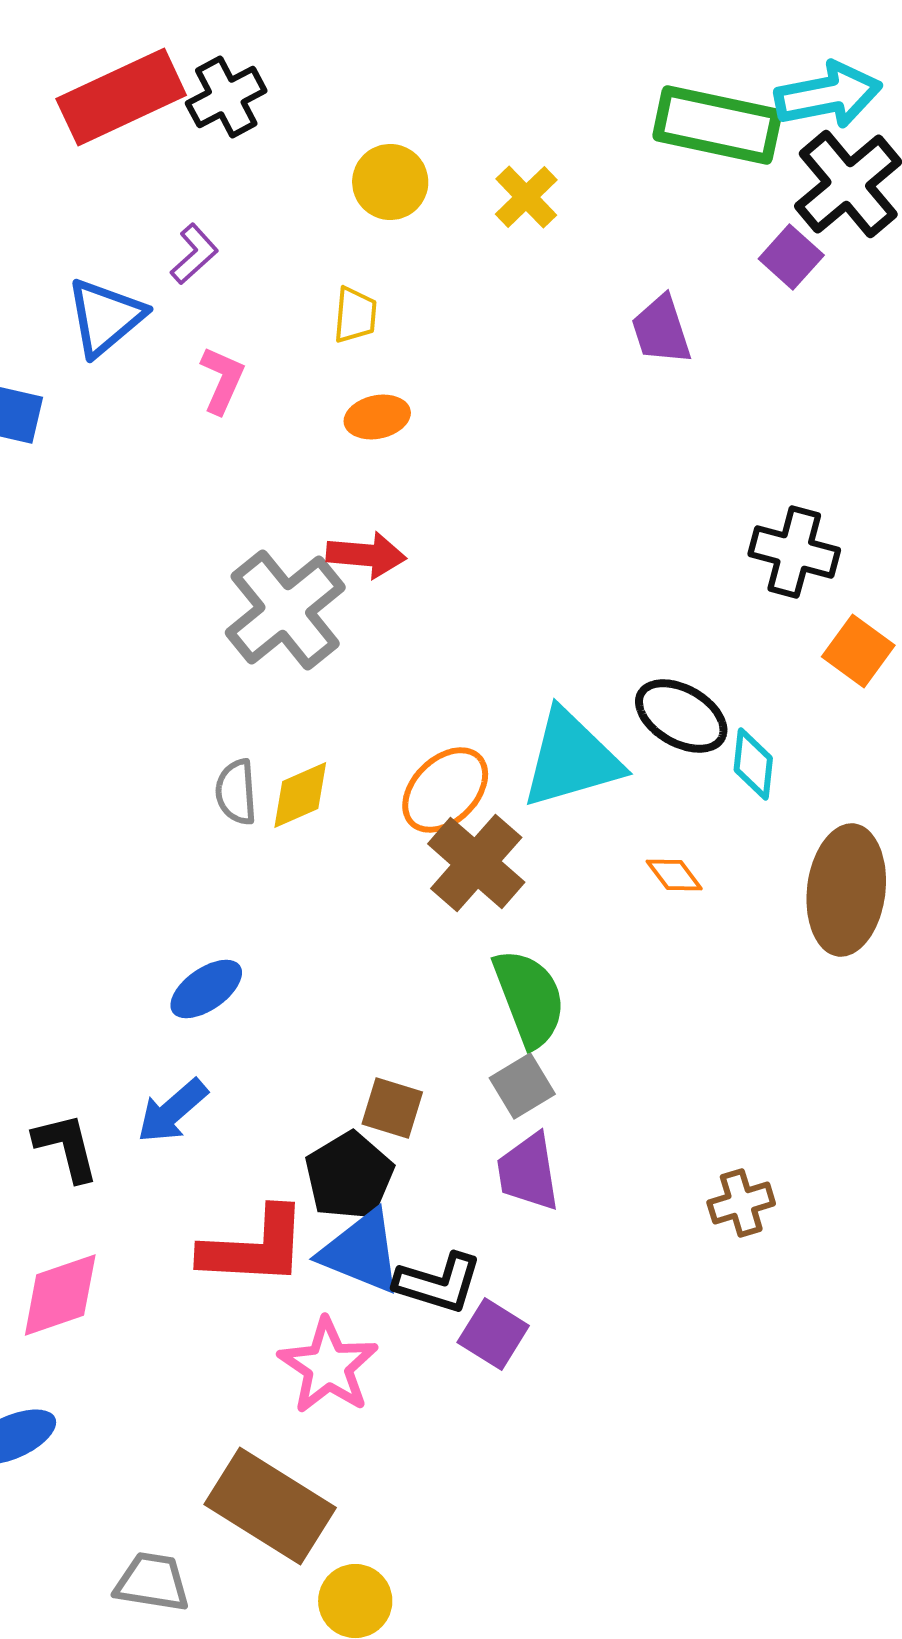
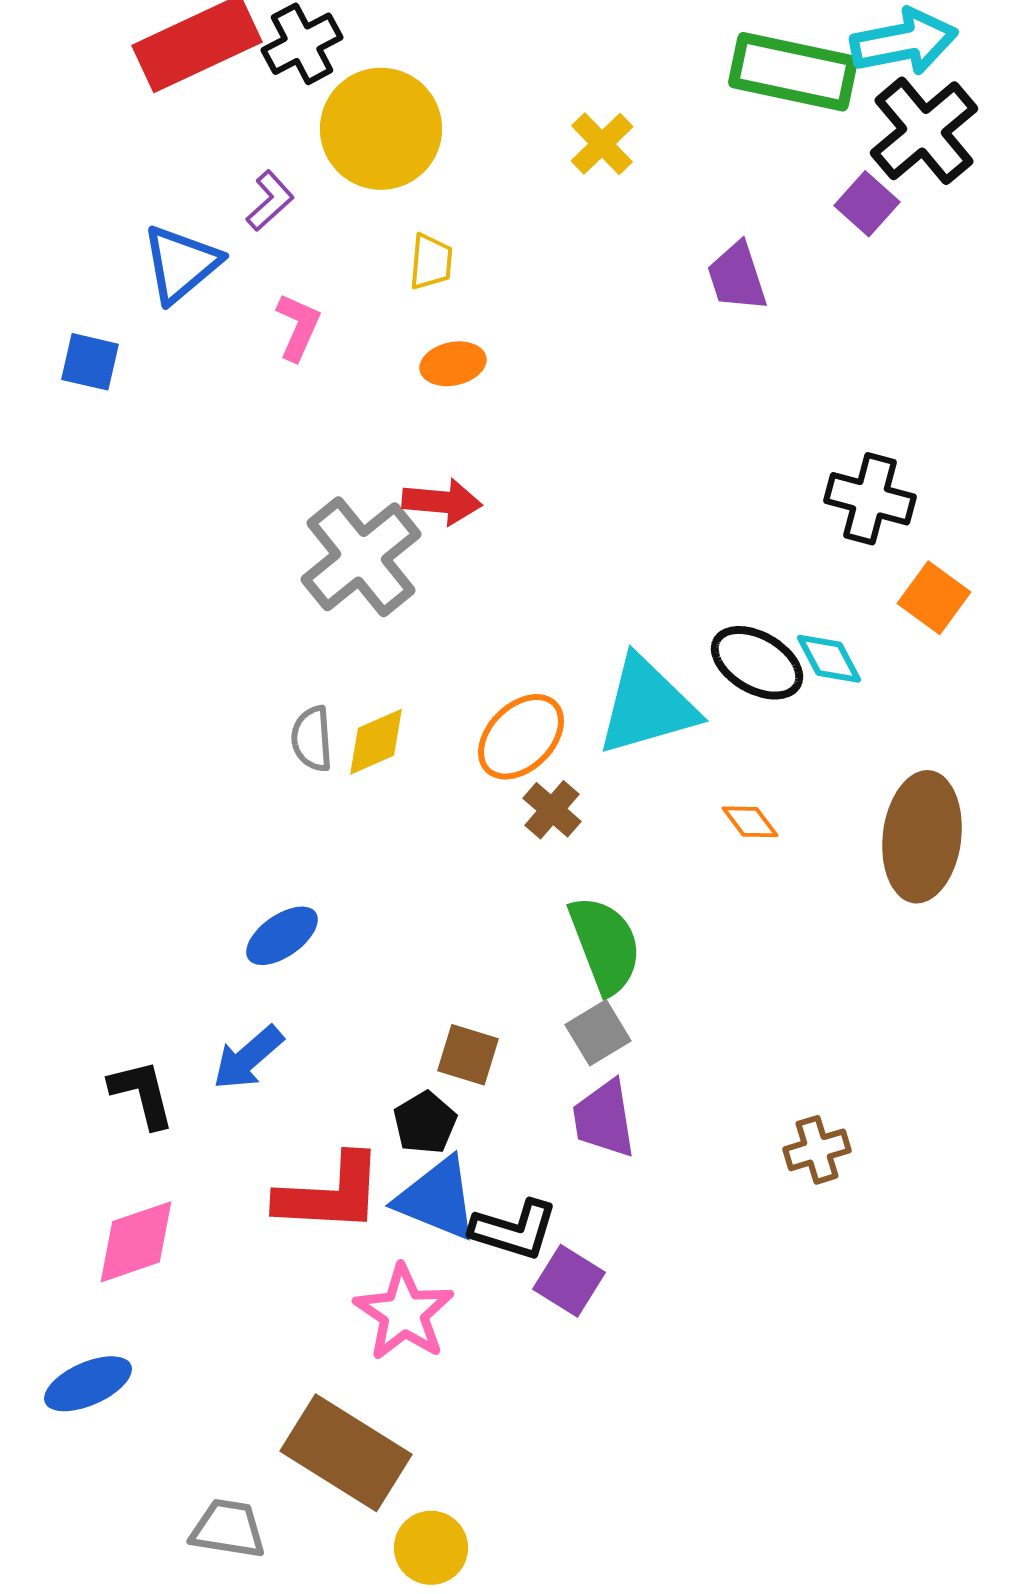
yellow circle: (390, 182) -> (381, 129), moved, size x1.6
cyan diamond: (753, 764) -> (829, 659), moved, turned -34
brown cross: (476, 863) -> (552, 810), size x0.6
black pentagon: (349, 1176) -> (425, 1123), size x0.7

